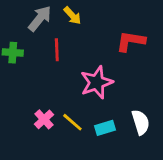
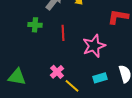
red line: (57, 50) -> (63, 33), moved
yellow line: (72, 122) -> (72, 86), moved

